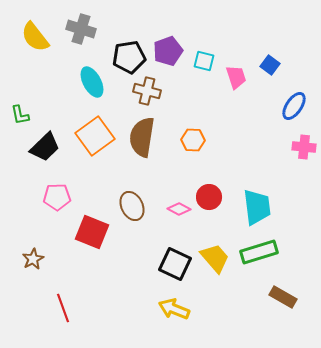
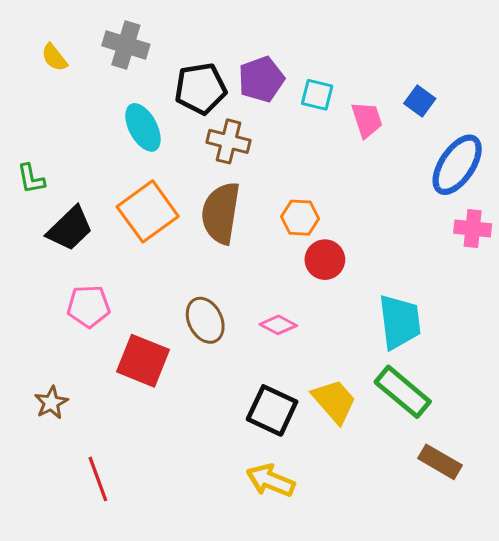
yellow semicircle: (35, 37) -> (54, 57), size x0.6
blue ellipse: (294, 106) -> (457, 165), size x1.4
red circle: (209, 197) -> (325, 260), moved
green rectangle: (259, 252) -> (403, 392), turned 57

